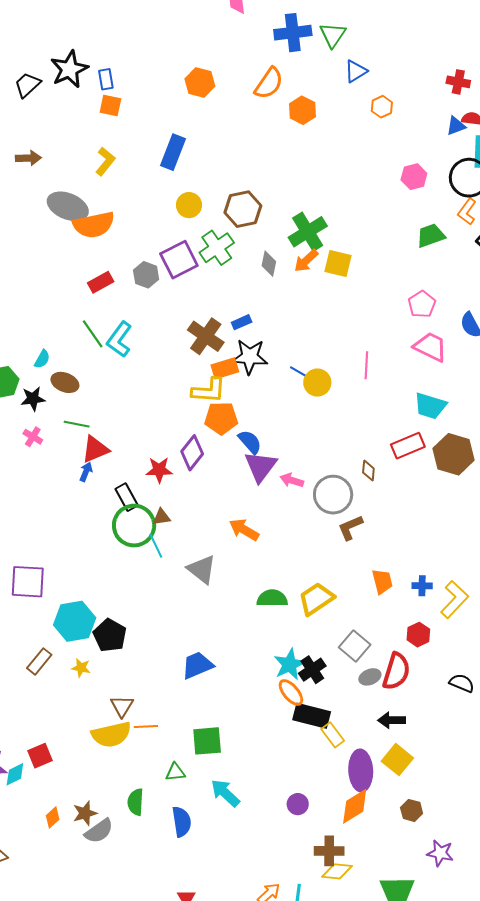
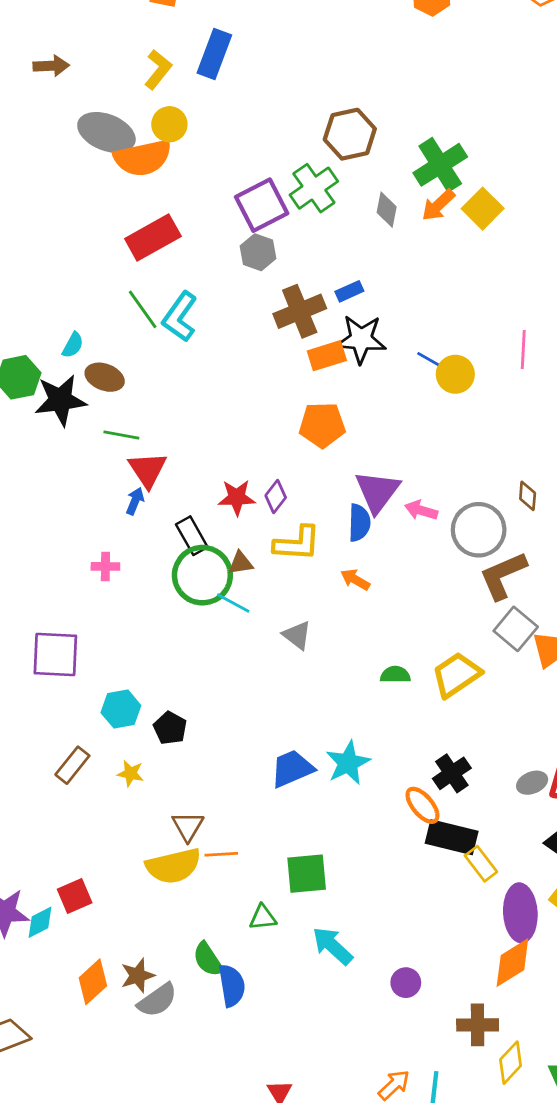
blue rectangle: (173, 152) -> (214, 54), moved
yellow circle: (189, 205) -> (169, 124), moved
yellow square: (338, 263) -> (483, 209), turned 32
gray hexagon: (146, 275) -> (258, 252), moved
red rectangle: (101, 282) -> (153, 238), size x1.5
brown cross: (206, 336) -> (300, 311), turned 33
yellow L-shape: (209, 390) -> (297, 543), moved
black star: (33, 399) -> (60, 400), size x1.5
pink cross: (33, 437) -> (105, 566), moved, turned -30
blue semicircle: (250, 442) -> (359, 523), moved, turned 44
red triangle: (95, 449) -> (148, 470), turned -40
purple diamond: (192, 453) -> (276, 497), moved, size x0.7
brown L-shape: (350, 528) -> (503, 575), size x1.4
orange arrow: (244, 530) -> (355, 580), size x0.7
cyan line: (156, 546) -> (233, 603), turned -35
gray triangle: (202, 569) -> (297, 635), size x0.7
green semicircle: (272, 598) -> (395, 675), size x0.7
cyan hexagon: (75, 621) -> (121, 709), size x0.7
black pentagon: (110, 635) -> (170, 728), size x0.7
gray square: (355, 646) -> (516, 629), moved
cyan star: (290, 664) -> (348, 763), moved
green semicircle: (136, 802) -> (208, 959), turned -36
purple circle: (298, 804) -> (406, 983), moved
orange diamond: (53, 817) -> (93, 982), size x1.5
blue semicircle: (182, 822) -> (232, 986), moved
yellow diamond: (337, 871) -> (511, 1063), moved, turned -52

